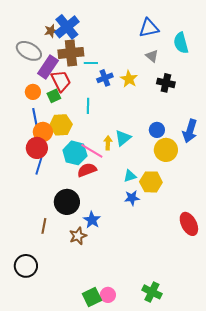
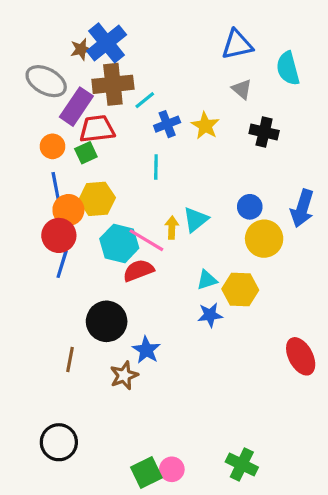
cyan line: (91, 63) -> (145, 100), turned -40
red trapezoid: (61, 81) -> (97, 129), turned -70
cyan line: (88, 106) -> (156, 167), moved
black circle: (26, 266) -> (59, 442), moved

